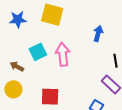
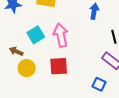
yellow circle: (13, 89) -> (27, 68), moved
red square: (50, 97) -> (59, 66), moved

